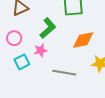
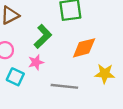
cyan square: (22, 62) -> (15, 77), turned -35

